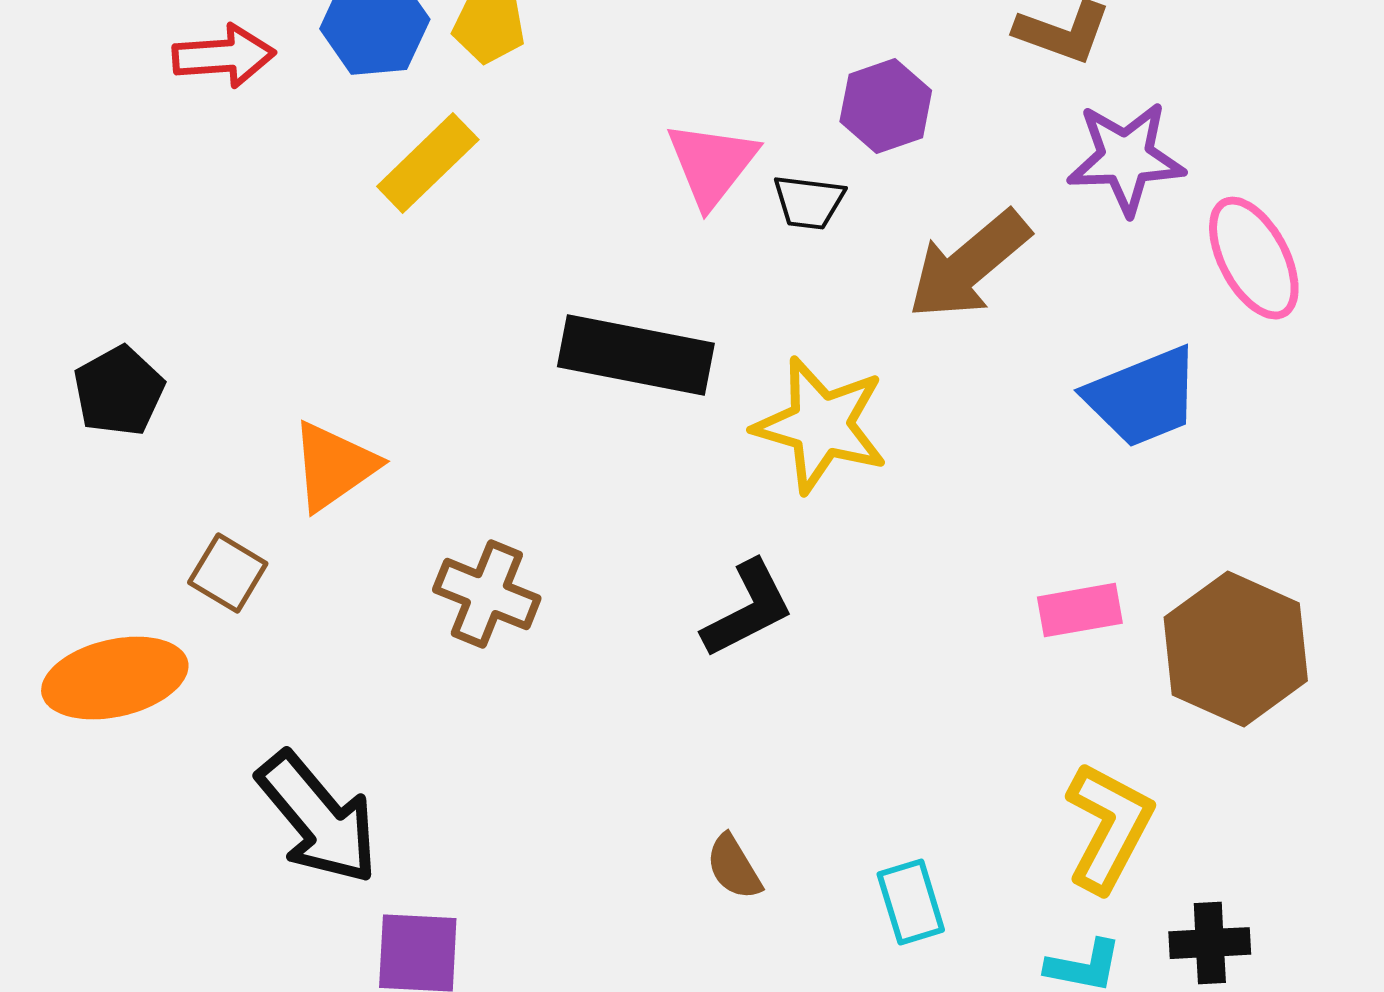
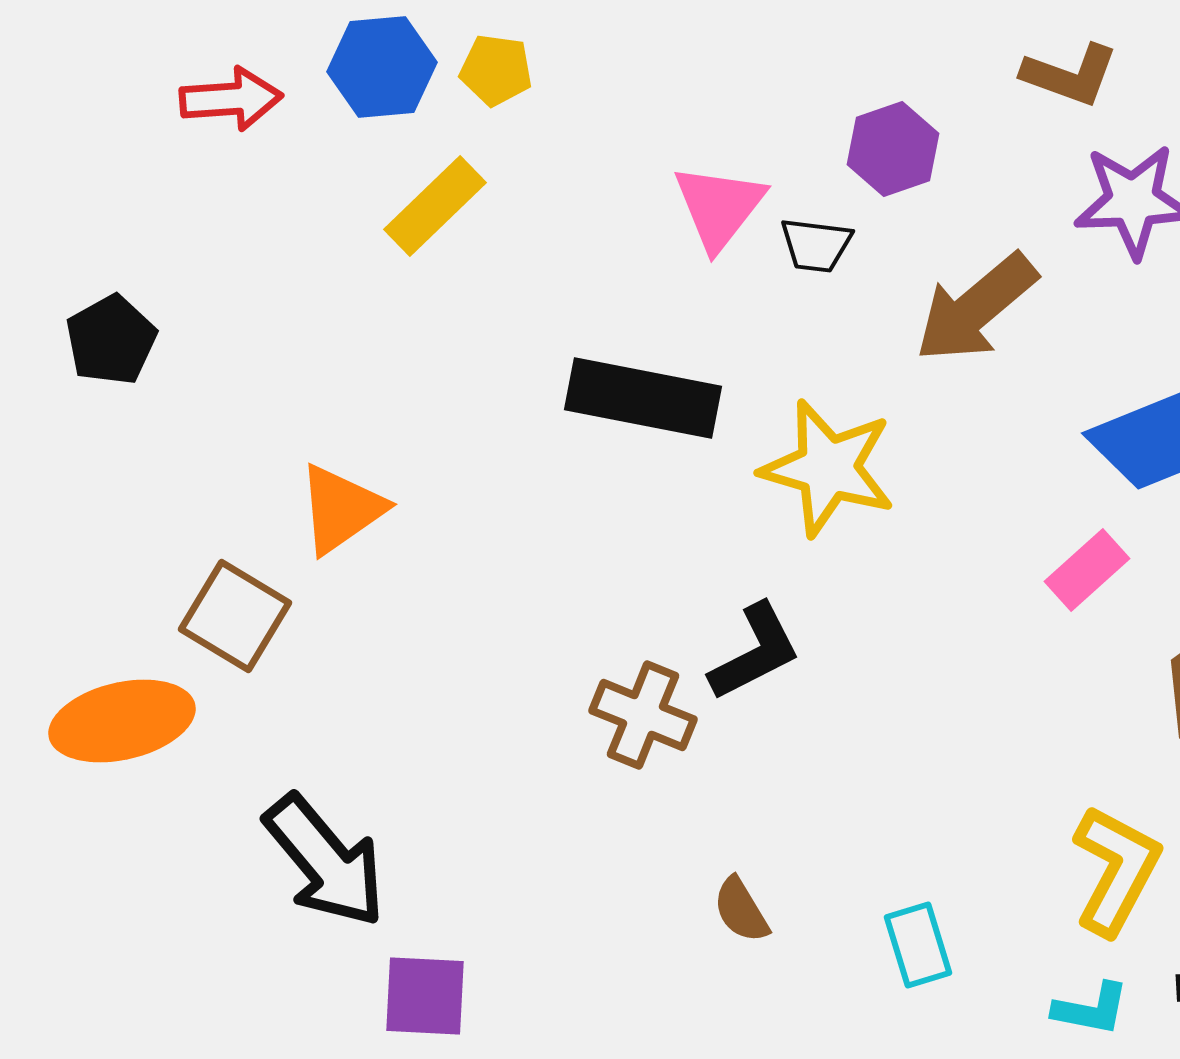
black pentagon: (119, 391) -> (111, 340), moved
brown square: (228, 573) -> (235, 616), size x1.4
brown cross: (487, 594) -> (643, 715), moved
pink rectangle: (1080, 610) -> (1087, 570), moved, turned -32

